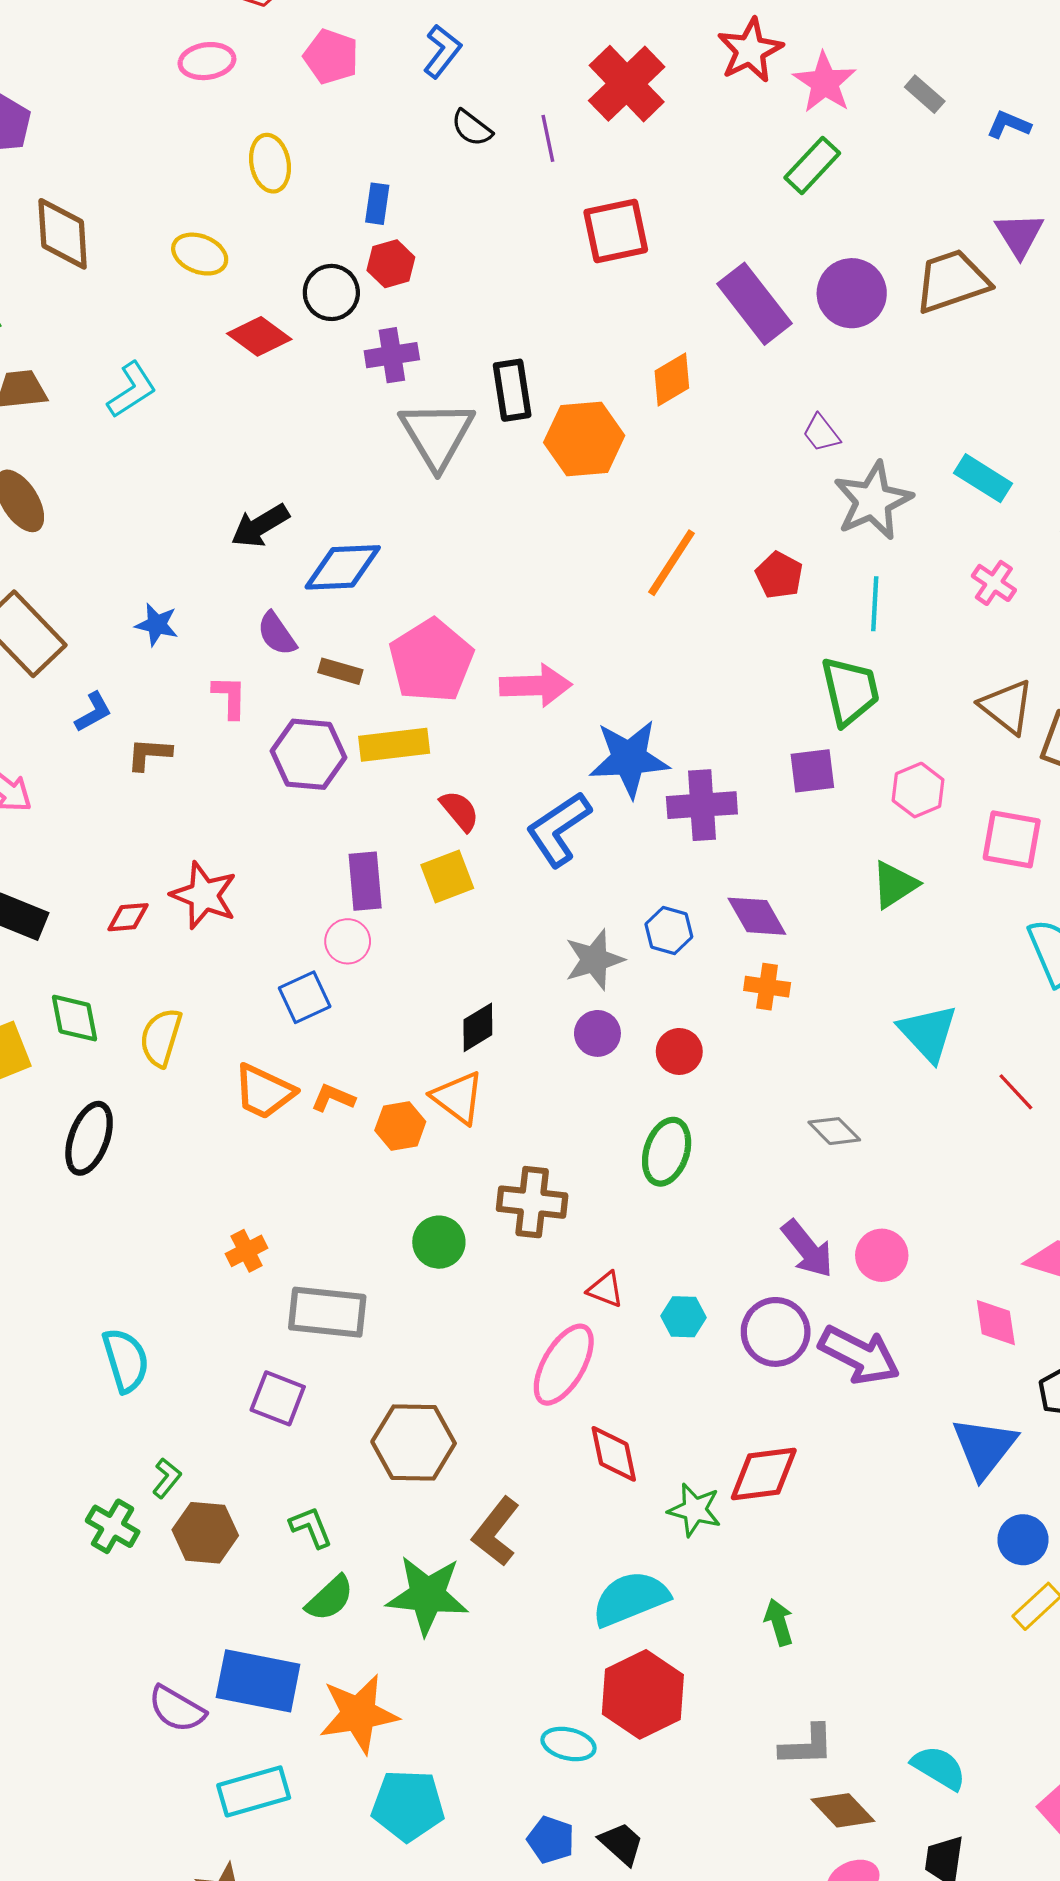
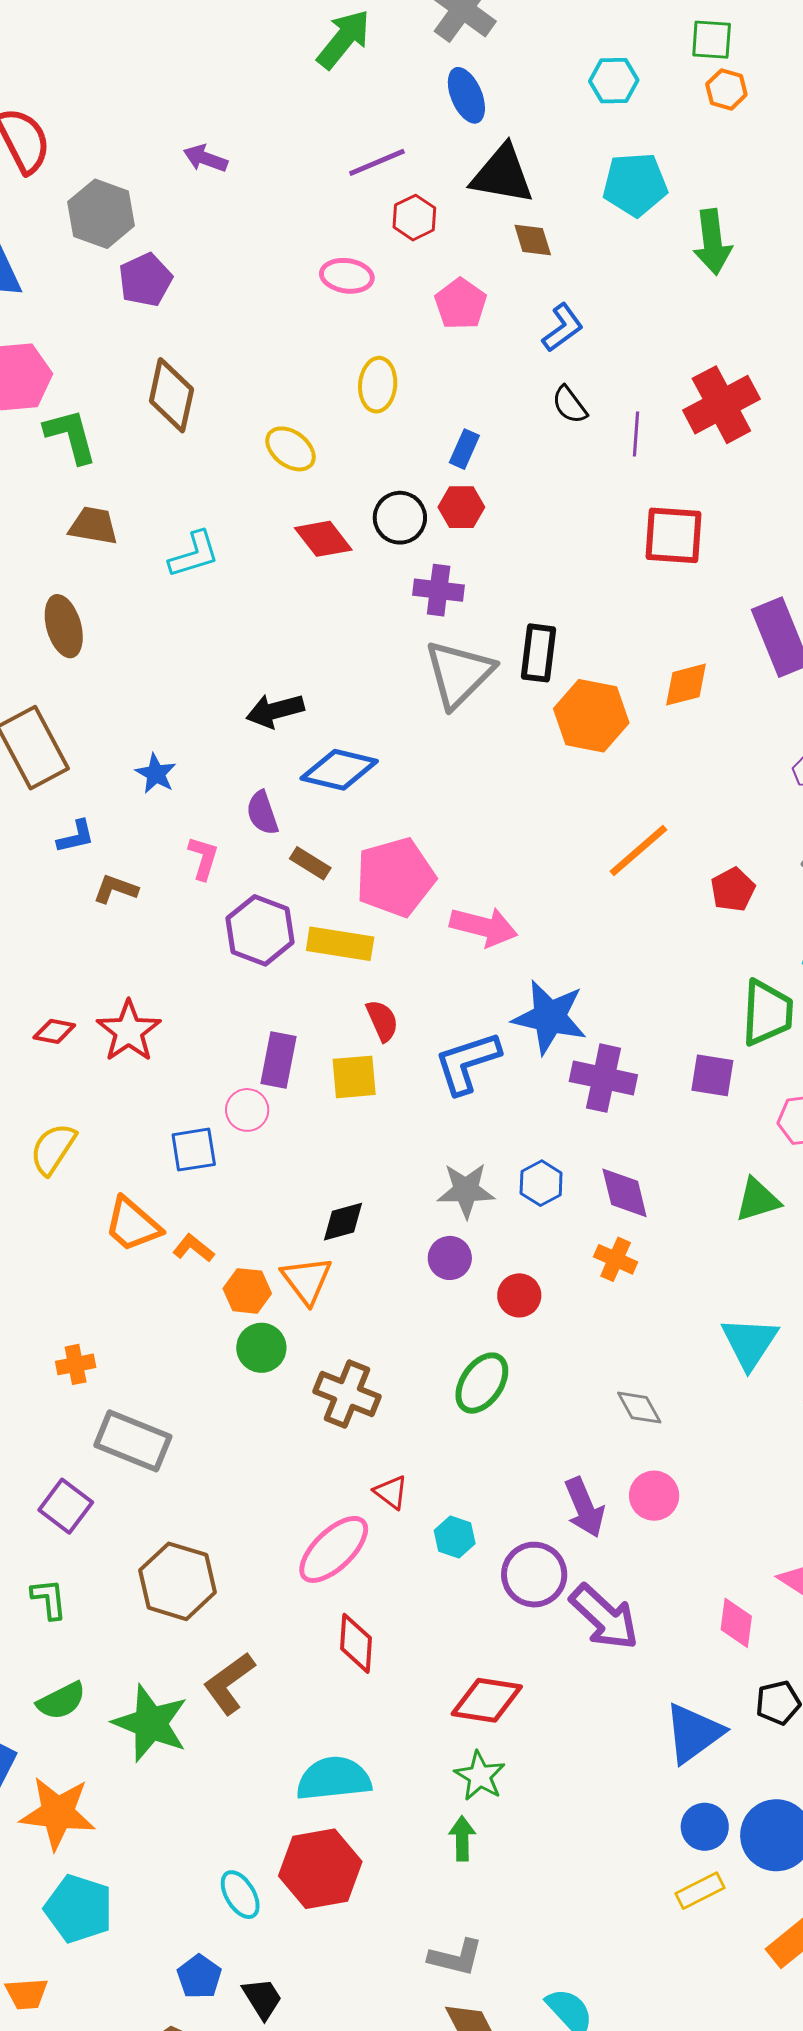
green circle: (439, 1242) -> (261, 1348), moved
pink circle: (882, 1255) -> (654, 1496), moved
green star: (695, 1510) -> (480, 1776), moved
green L-shape: (311, 1527) -> (49, 1599), moved
cyan ellipse: (569, 1744) -> (240, 1895), turned 30

